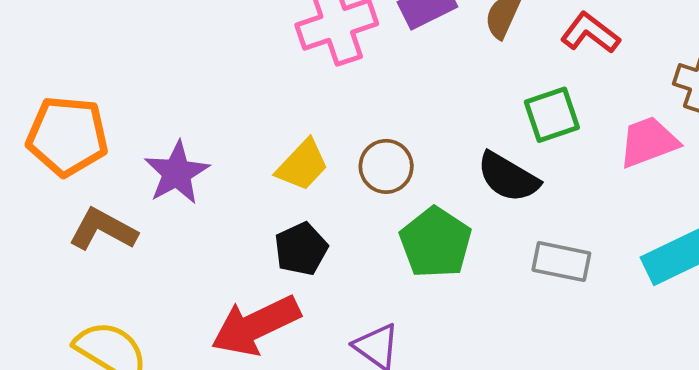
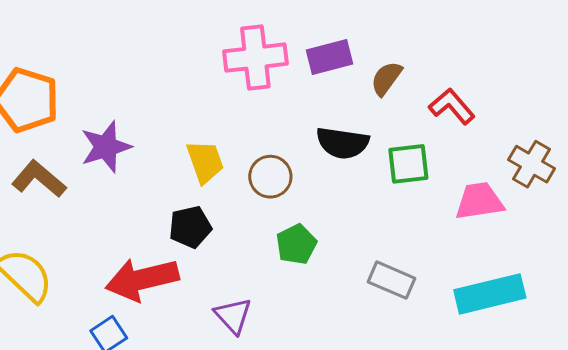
yellow trapezoid: (302, 165) -> (205, 162), turned -75
black semicircle: (508, 177) -> (342, 143), moved, turned -34
green pentagon: (436, 243) -> (296, 244), size x0.7

